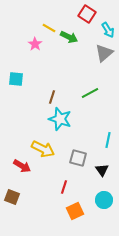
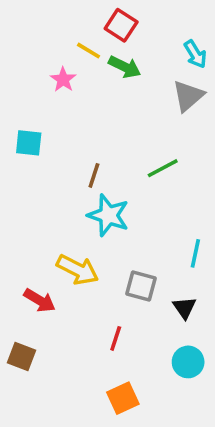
red square: (87, 14) -> (121, 25), moved
orange square: (75, 211) -> (123, 398), moved

